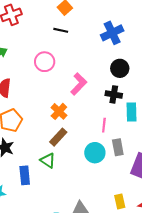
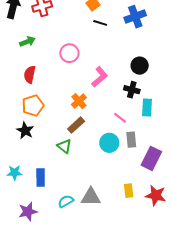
black line: (61, 30) -> (100, 23), moved
blue cross: (112, 33) -> (135, 17), moved
pink line: (104, 125) -> (120, 118), turned -64
blue rectangle: (25, 175) -> (41, 177), moved

